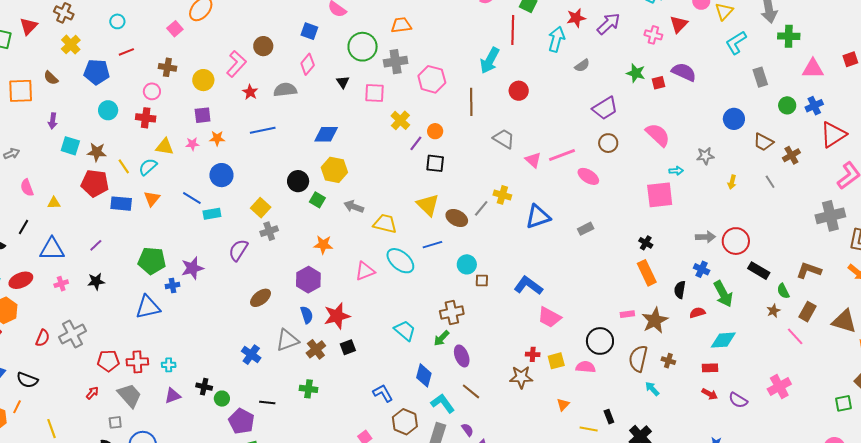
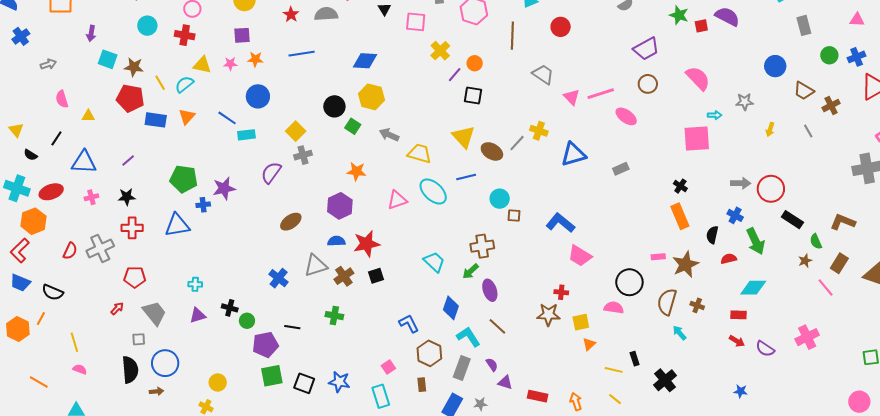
pink triangle: (813, 69) -> (857, 20), size x0.7
blue semicircle: (307, 315) -> (336, 241), turned -78
yellow square: (556, 361) -> (581, 322), moved
red cross: (137, 362) -> (132, 228), moved
purple pentagon: (241, 421) -> (265, 345), turned 30

